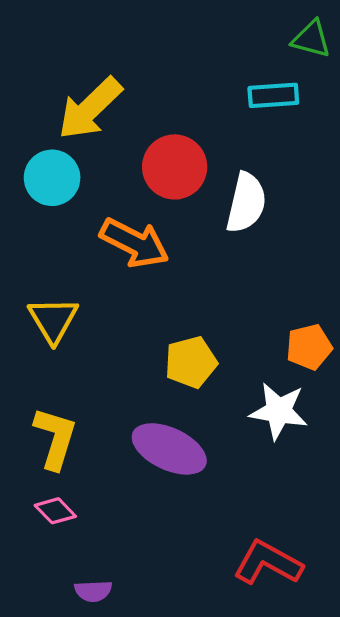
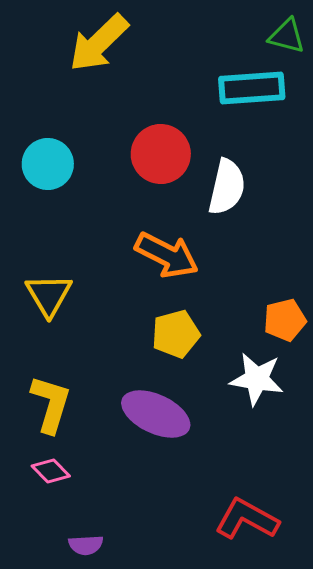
cyan rectangle: (273, 95) -> (252, 88), size x1.4
yellow arrow: (90, 108) -> (99, 43), moved
orange arrow: (134, 243) -> (167, 255), moved

